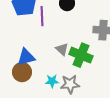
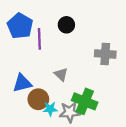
green cross: (81, 55) -> (85, 101), moved
brown circle: (22, 72) -> (38, 99), moved

